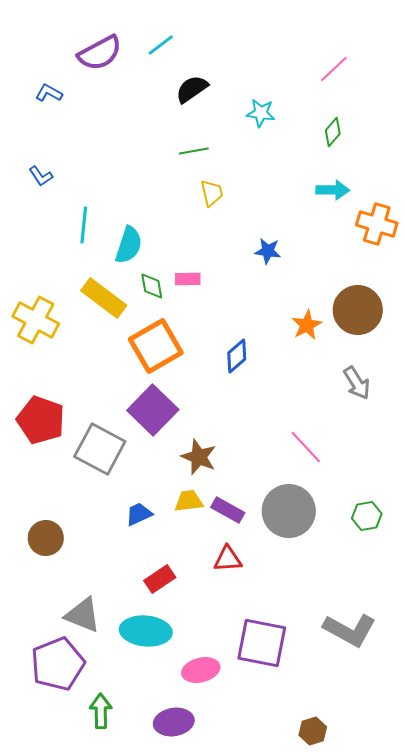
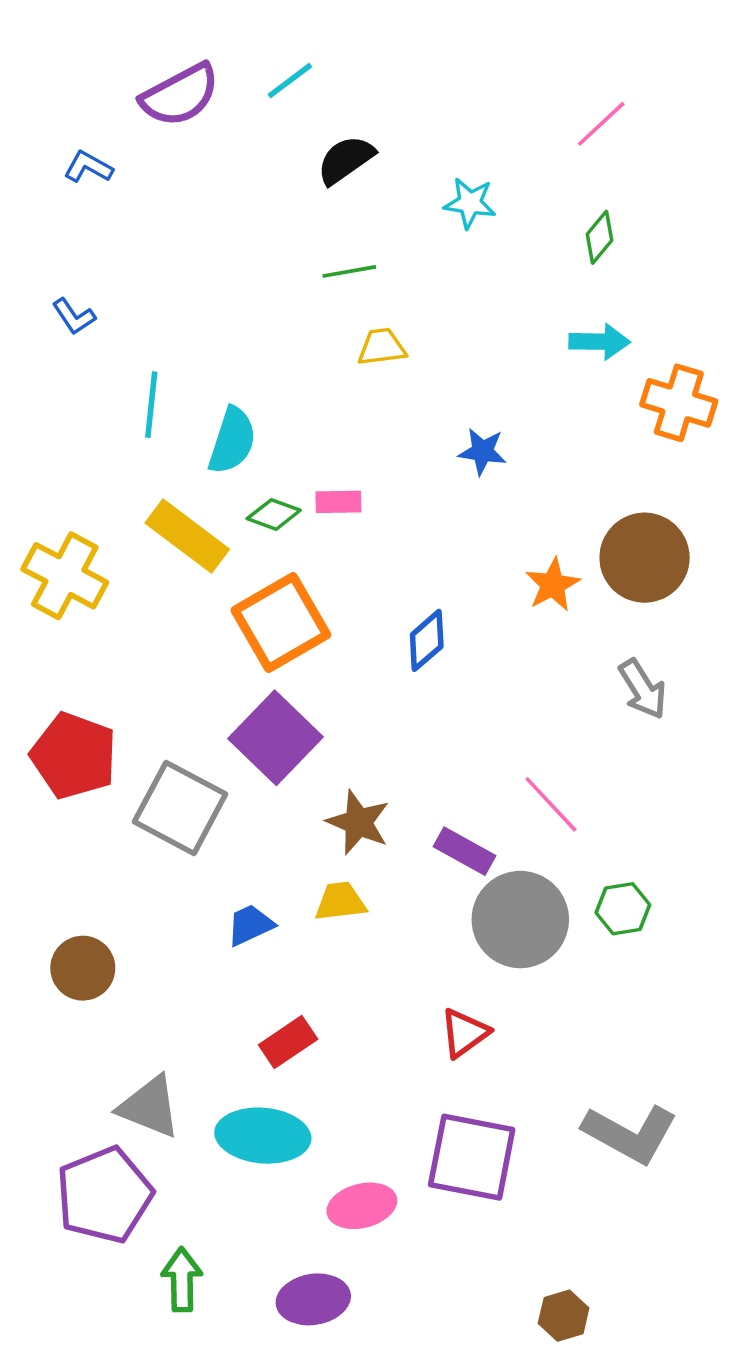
yellow trapezoid: (212, 193) -> (382, 347), turned -84
green diamond: (152, 286) -> (274, 514), turned -60
purple rectangle: (228, 510) -> (464, 851), moved
green hexagon: (367, 516) -> (623, 909), moved
red triangle: (228, 559) -> (464, 1033), moved, turned -32

